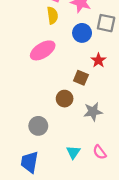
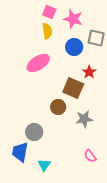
brown square: (81, 78) -> (73, 88), size x1.5
cyan triangle: (73, 152) -> (44, 165), moved
blue trapezoid: (30, 162) -> (20, 152), moved

